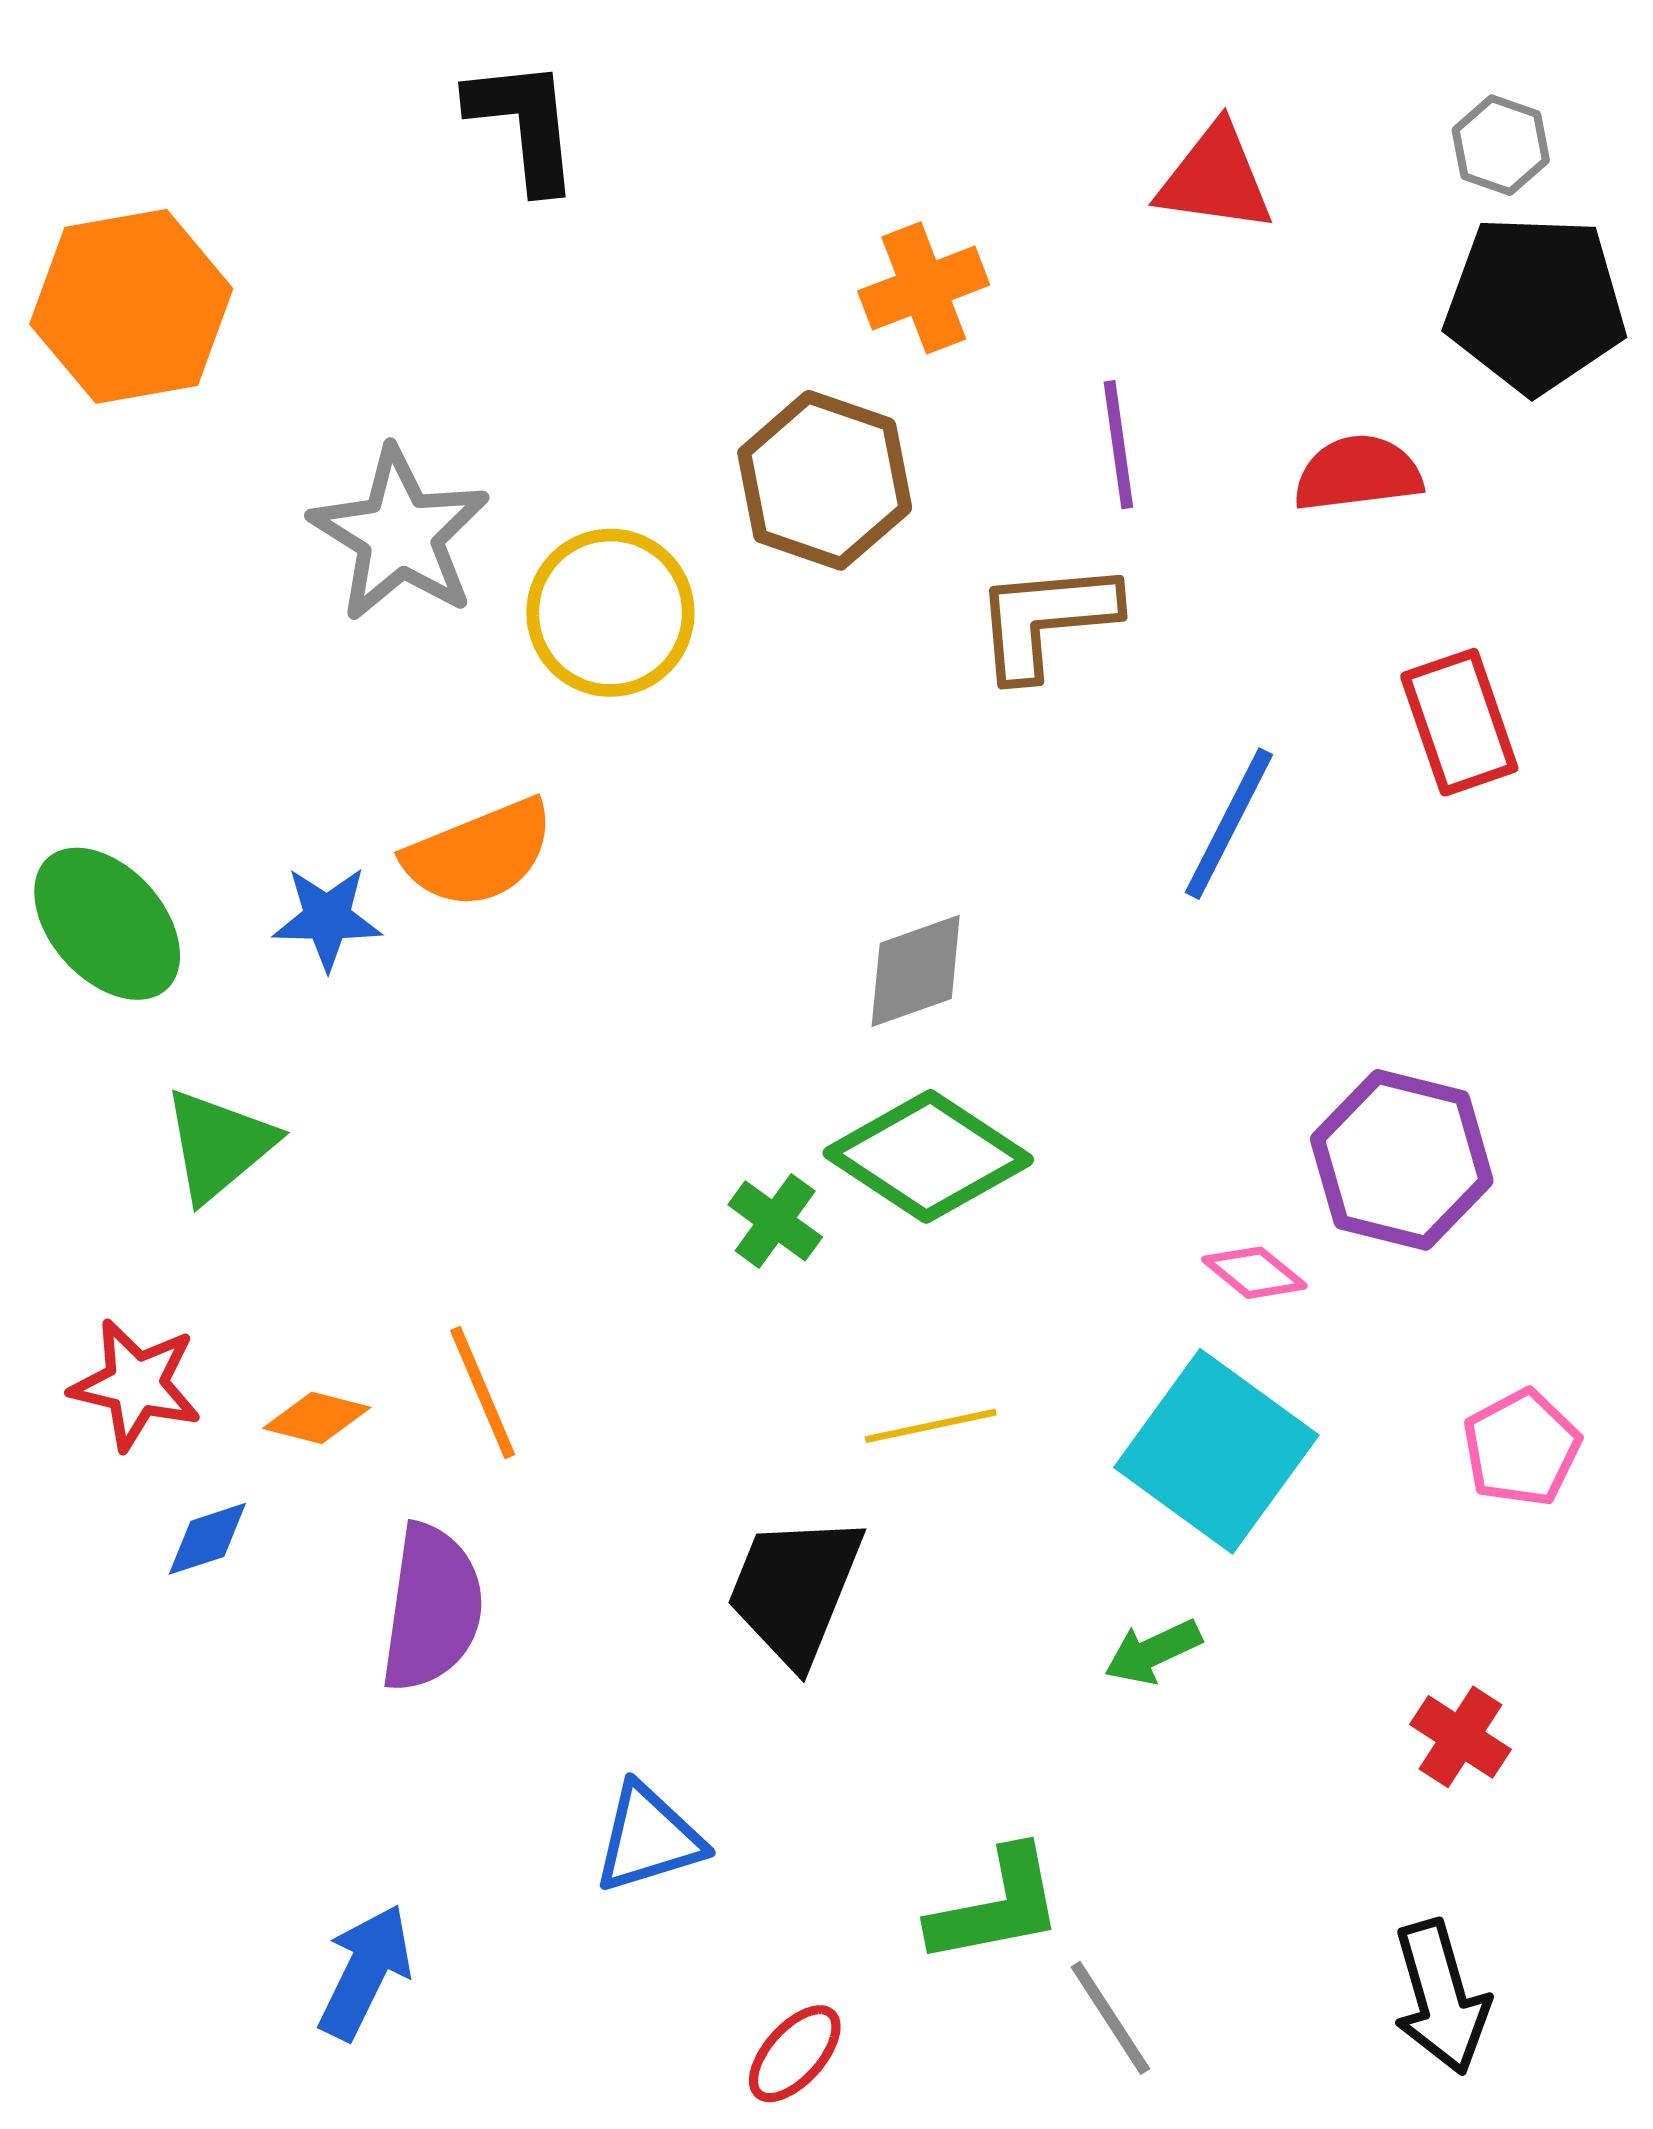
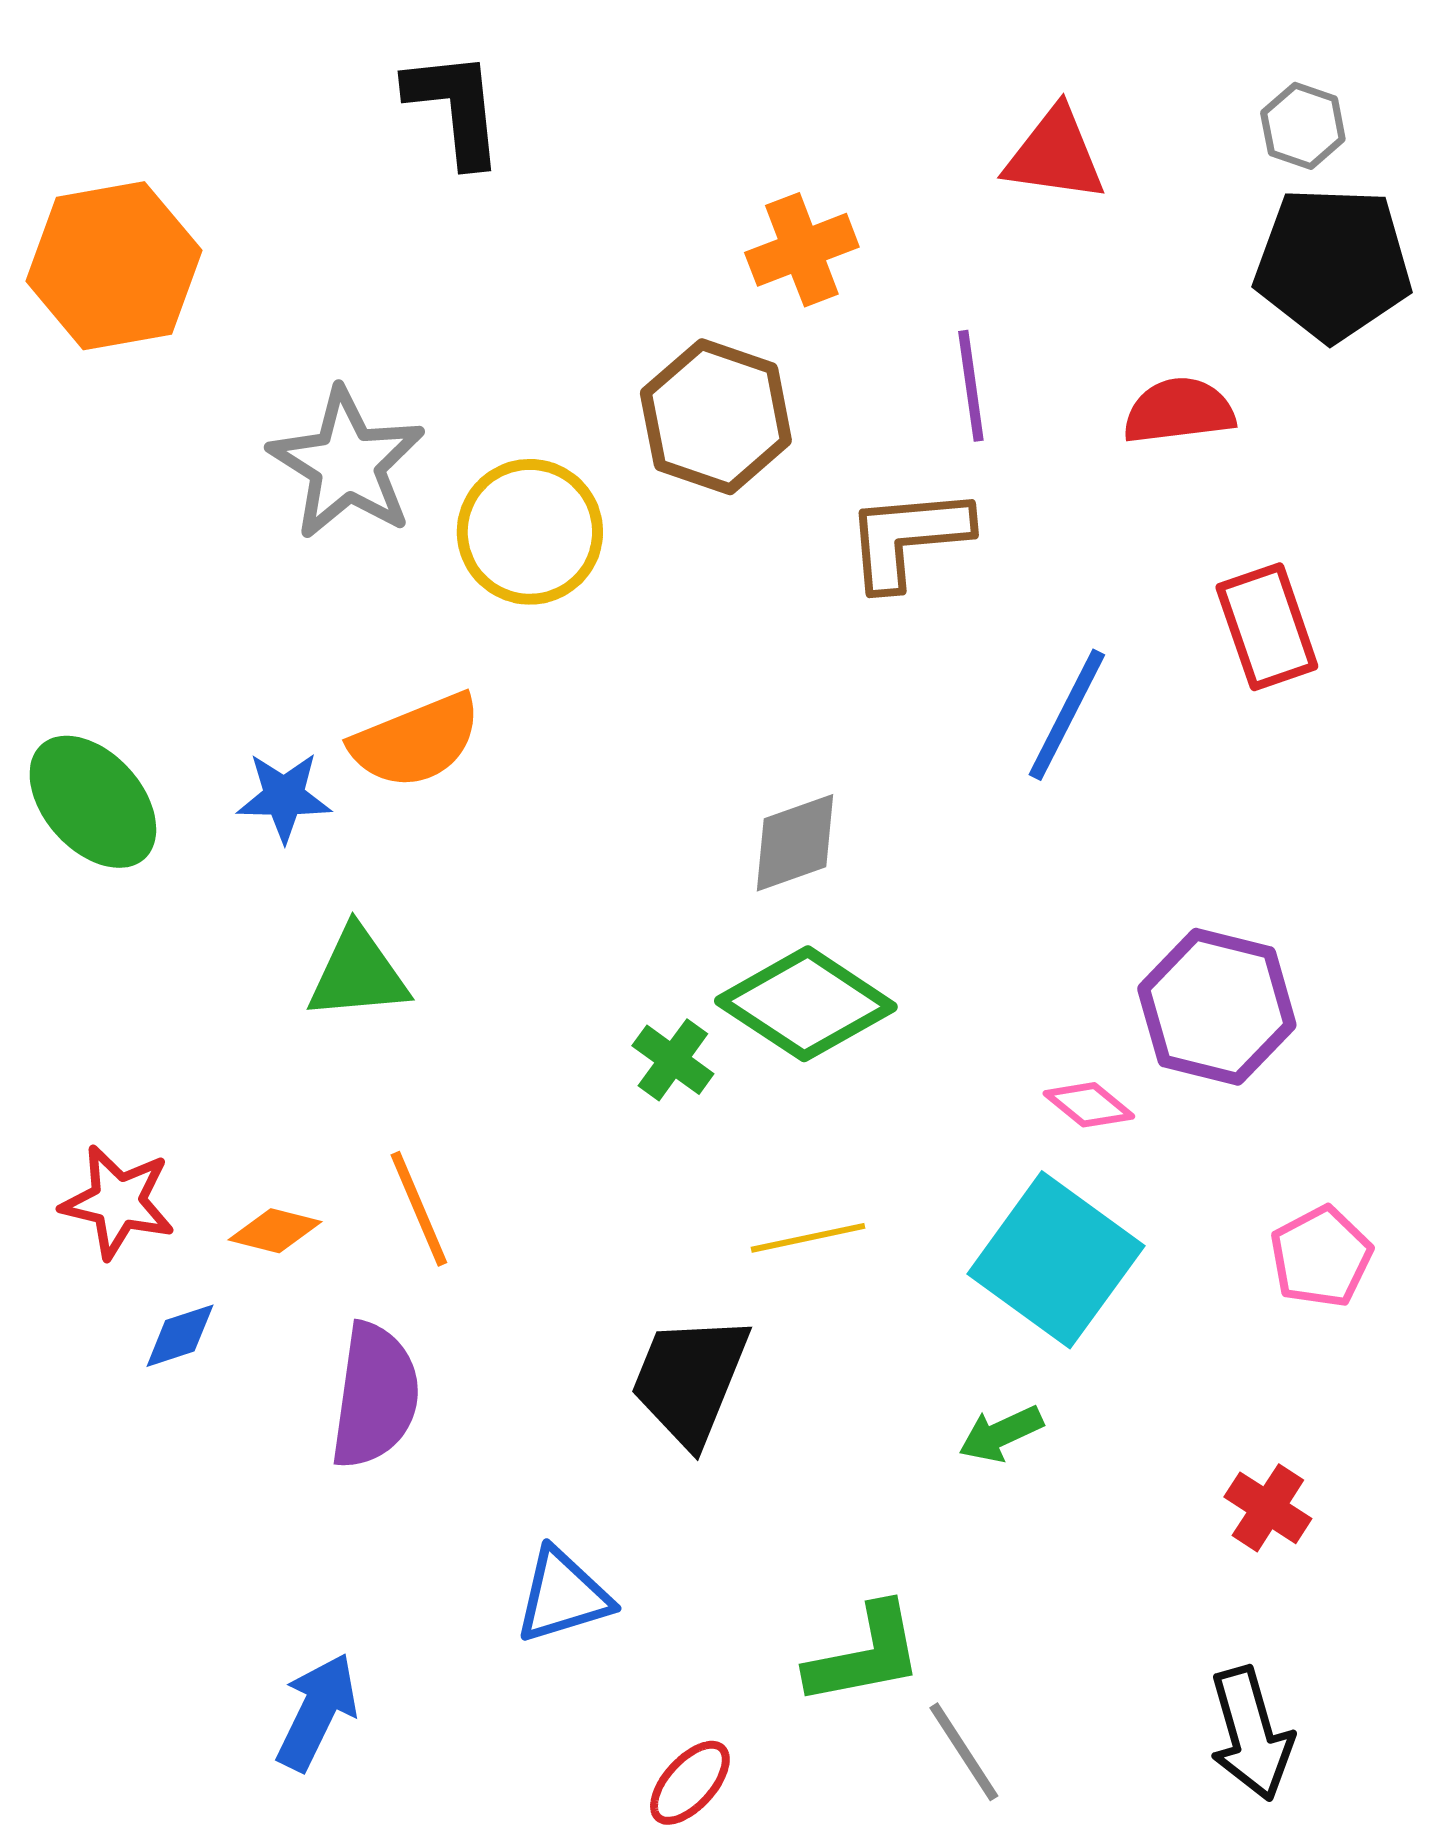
green triangle: (219, 1145) -> (358, 974), moved, turned 35

